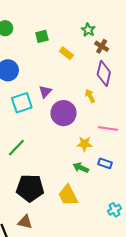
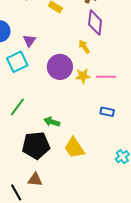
purple triangle: (45, 92) -> (29, 41), moved
yellow star: (85, 144) -> (83, 76), moved
green arrow: (81, 168) -> (52, 122), moved

